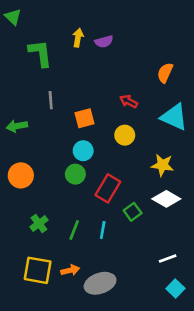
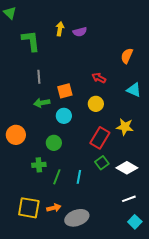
cyan triangle: (174, 117) -> (134, 90), size x0.7
green arrow: (17, 126) -> (42, 103), moved
green circle: (75, 174) -> (54, 143), moved
red rectangle: (108, 188) -> (100, 138), moved
white diamond: (166, 199) -> (127, 168), moved
green cross: (39, 223) -> (39, 165), moved, turned 32

